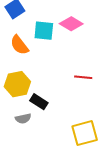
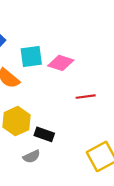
pink diamond: (71, 24) -> (61, 63), moved

